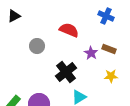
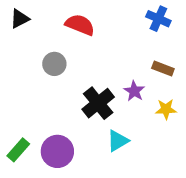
red semicircle: (69, 30) -> (80, 25), moved
purple star: (91, 53) -> (134, 91), moved

